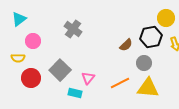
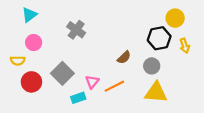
cyan triangle: (19, 19) -> (29, 15), moved
brown semicircle: (126, 45) -> (124, 57), moved
orange line: (120, 83) -> (114, 86), moved
cyan rectangle: (75, 93) -> (78, 98), turned -32

